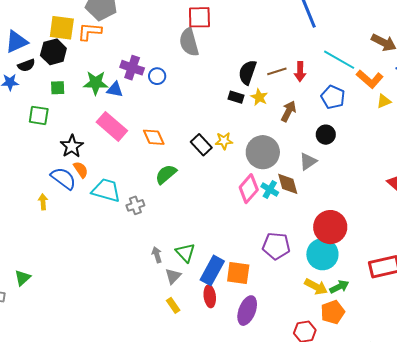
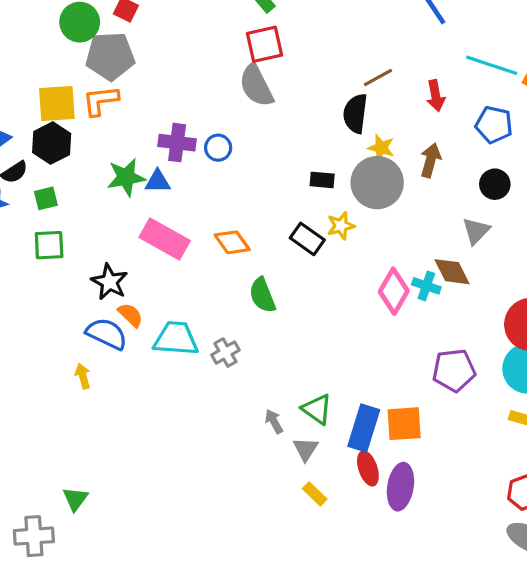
brown line: (277, 71) -> (378, 78), moved
green square: (58, 88) -> (46, 198), moved
black rectangle: (236, 97) -> (322, 180), moved
gray circle: (263, 152) -> (377, 183), moved
green semicircle: (166, 174) -> (262, 295), turned -60
purple ellipse: (247, 311) -> (400, 487), moved

